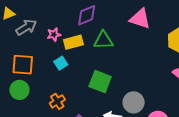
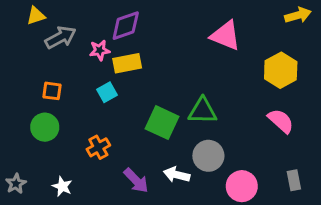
purple diamond: (87, 15) -> (126, 26), moved
green triangle: (103, 40) -> (203, 111), moved
orange square: (23, 65) -> (52, 91), size x0.6

